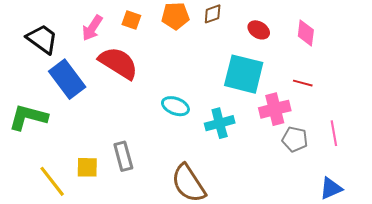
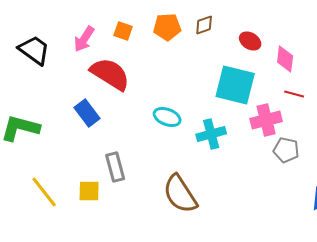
pink diamond: (306, 33) -> (285, 59), moved
blue rectangle: (67, 79) -> (87, 113), moved, size x0.7
yellow square: (87, 167) -> (89, 191), moved

